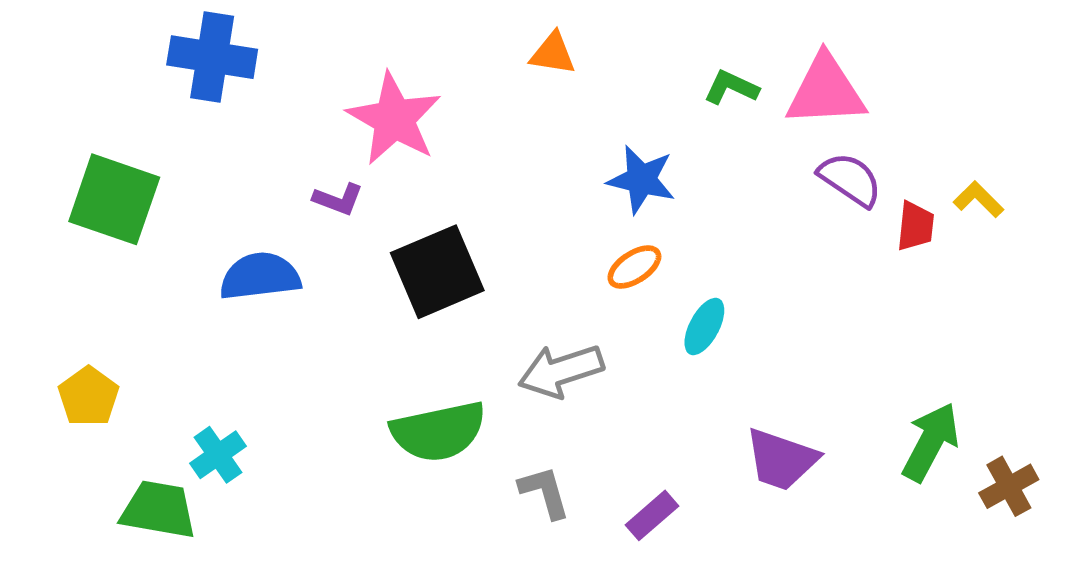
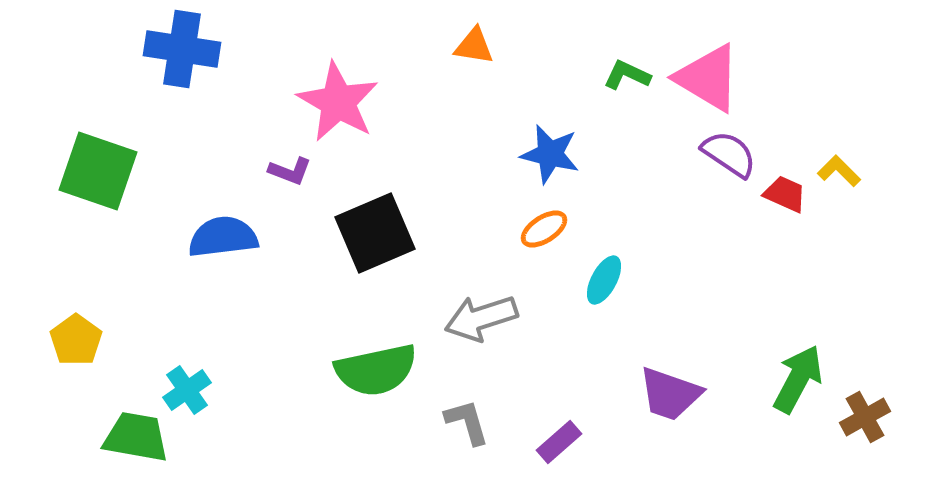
pink triangle: (826, 91) -> (708, 78), turned 34
red trapezoid: (915, 226) -> (785, 194), turned -72

